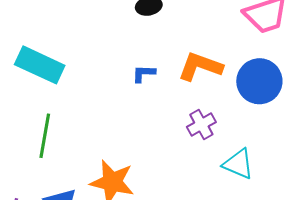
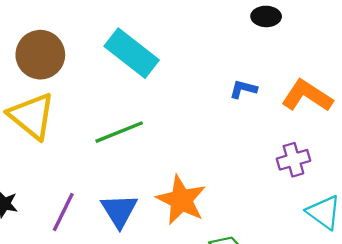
green line: (45, 136) -> (119, 132), turned 45

